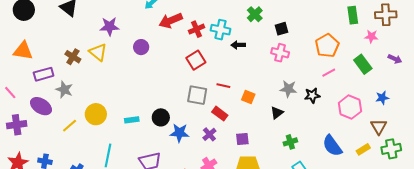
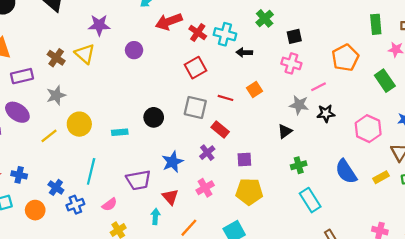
red cross: (196, 29) -> (198, 32), turned -35
pink line: (329, 73) -> (318, 87), moved
gray star: (64, 90) -> (56, 95), moved, turned 30
orange square: (248, 97) -> (254, 90), moved, turned 32
black circle: (161, 117) -> (154, 117), moved
blue star: (179, 133) -> (173, 162), moved, turned -30

